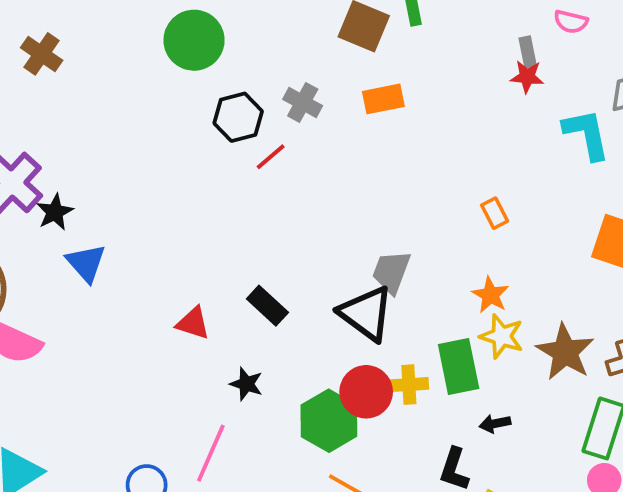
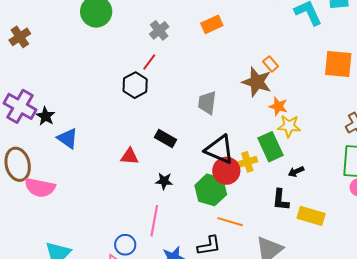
brown cross: (42, 54) -> (20, 37), turned 35
orange rectangle: (383, 99) -> (212, 24), moved
gray cross: (303, 102) -> (159, 30), turned 36
black hexagon: (238, 117) -> (135, 85), moved
gray trapezoid: (391, 272) -> (207, 103), moved
black triangle: (366, 313) -> (219, 149), moved
brown star: (565, 352) -> (257, 82), moved

